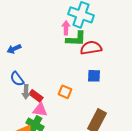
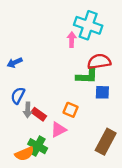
green L-shape: (76, 39) -> (87, 76), moved
blue semicircle: (17, 79) -> (18, 96), turned 63
pink triangle: (40, 110) -> (58, 130), moved, turned -35

